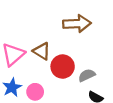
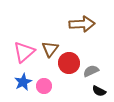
brown triangle: (42, 51) -> (50, 49), turned 36

